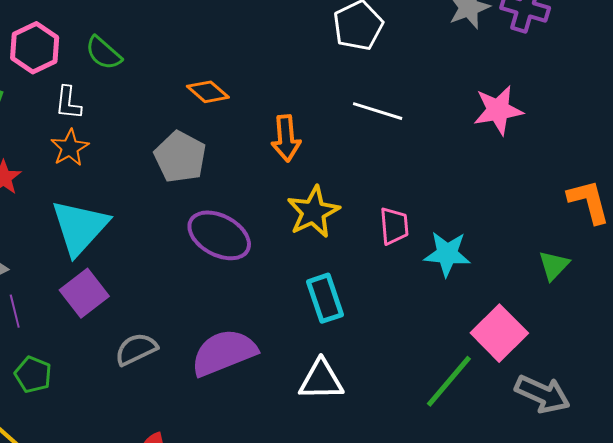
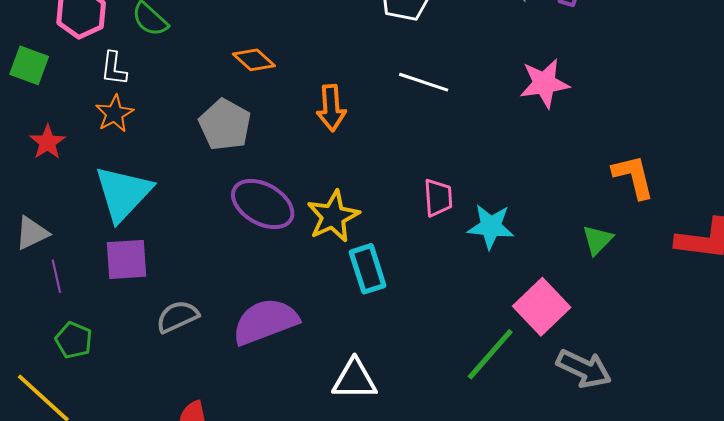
yellow star: (313, 212) -> (333, 216), moved
purple square: (84, 293) -> (126, 259), turned 33
white triangle: (321, 380) -> (355, 379), moved

